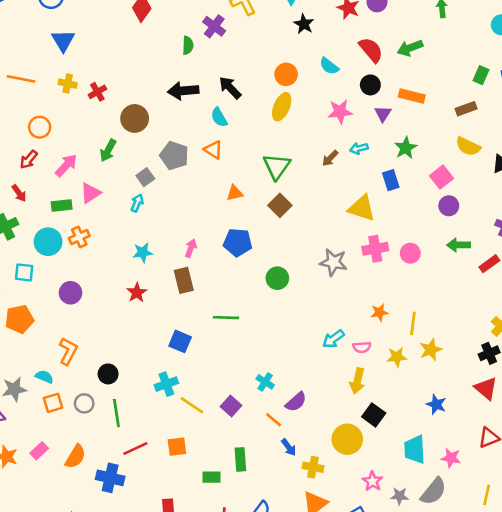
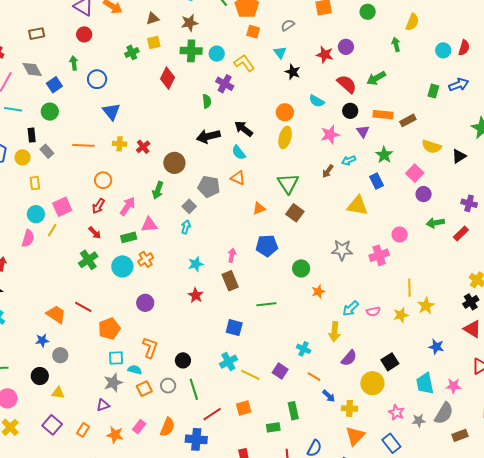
brown rectangle: (466, 109) -> (408, 120), moved
pink triangle: (90, 193) -> (149, 225), turned 36
pink cross: (375, 249) -> (379, 255), moved
cyan square: (24, 272) -> (116, 358), moved
orange star: (379, 312) -> (318, 291), moved
yellow arrow: (357, 381) -> (335, 332), moved
purple semicircle: (296, 402) -> (349, 358), moved
black square: (374, 415) -> (390, 362), turned 30

